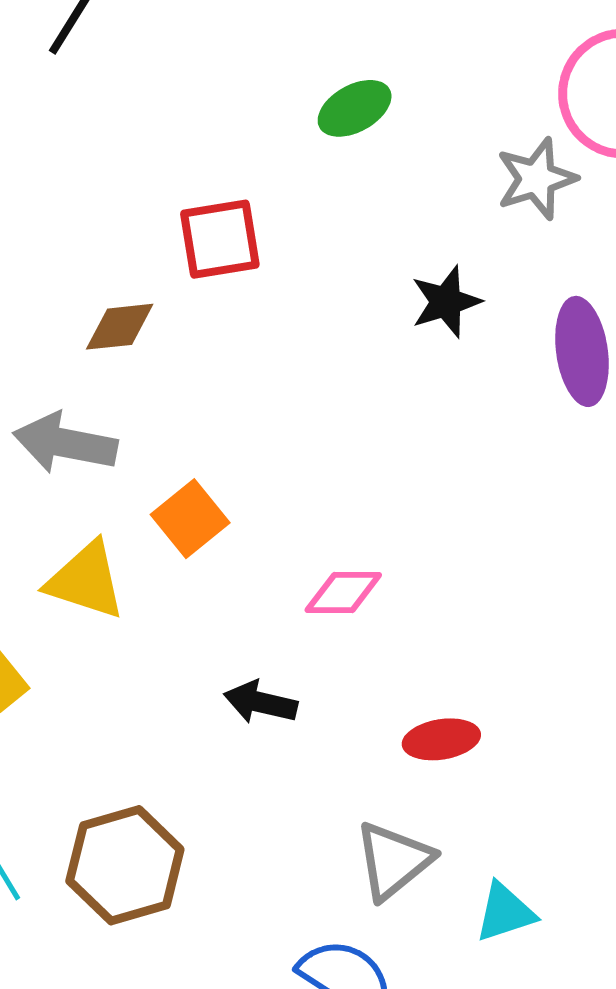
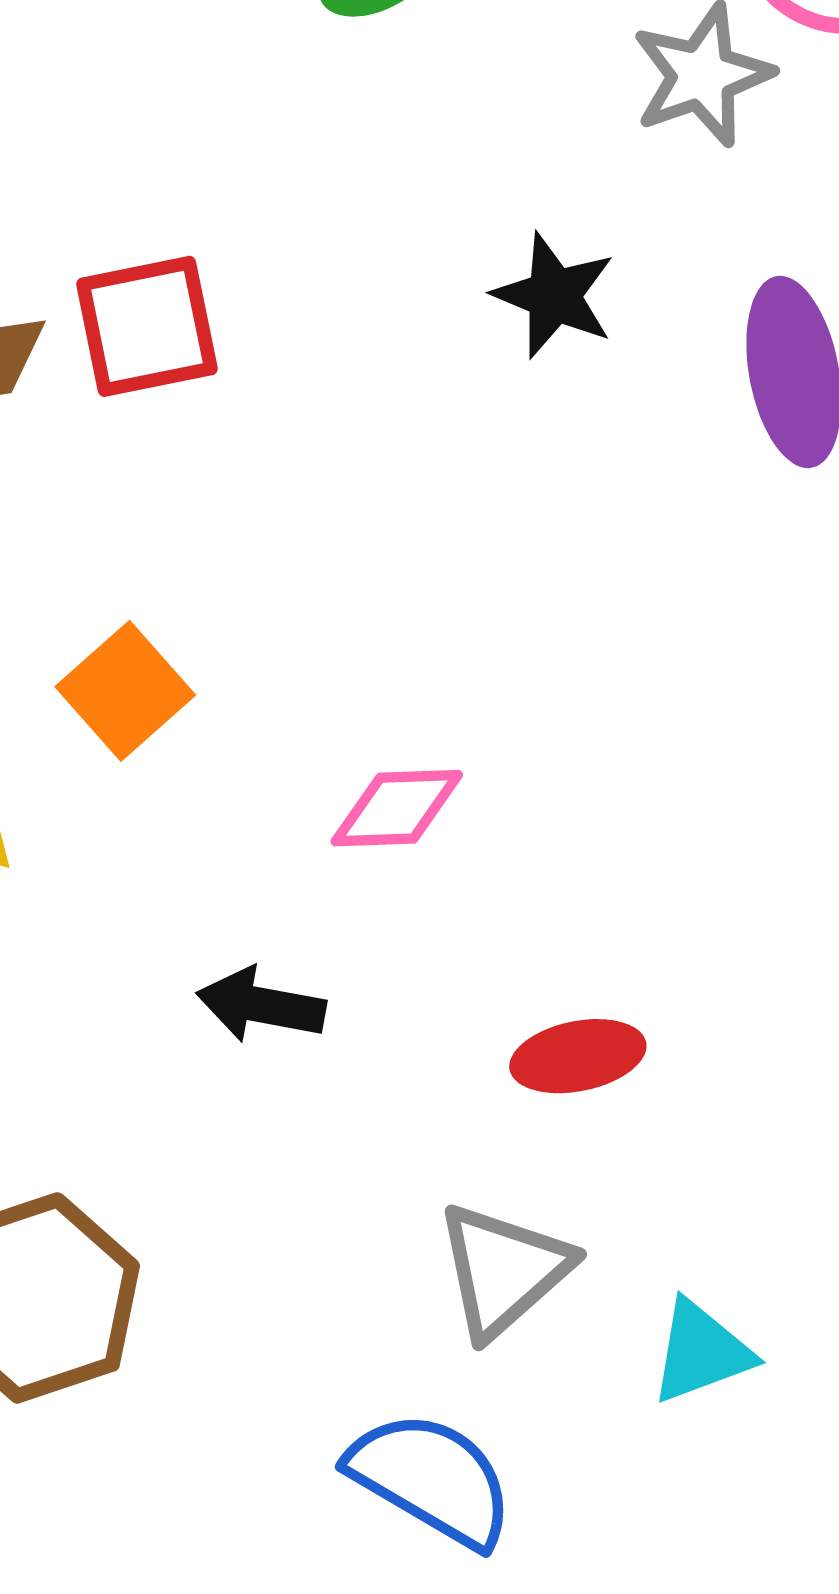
red square: (220, 239) -> (147, 326), moved
black star: (446, 302) -> (554, 296), turned -30

